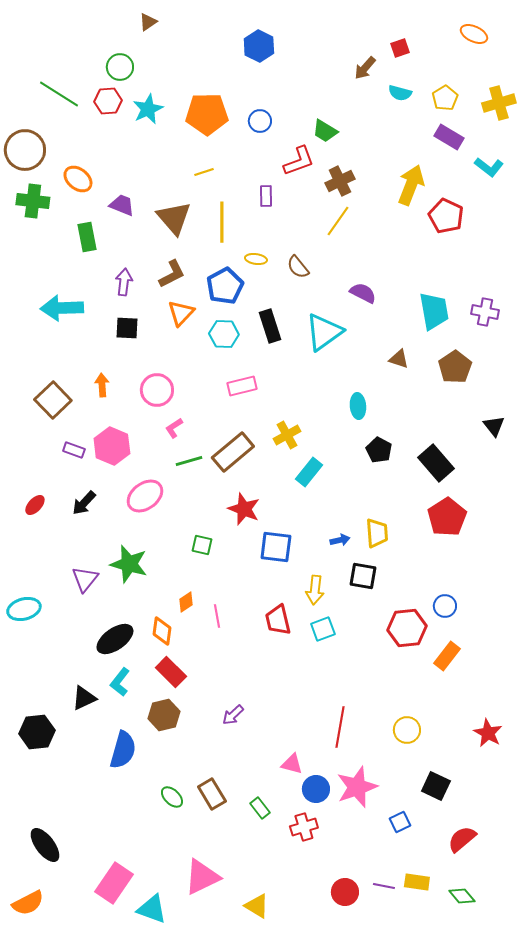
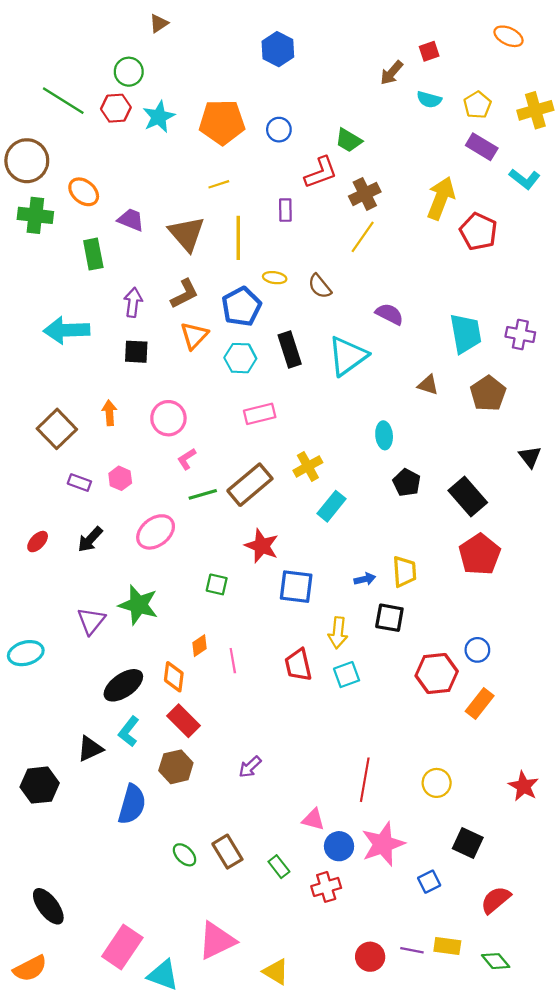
pink hexagon: (112, 446) -> (120, 478), size x0.6

